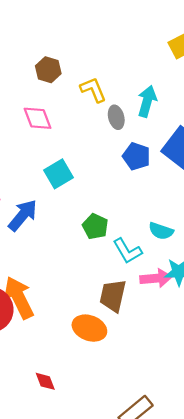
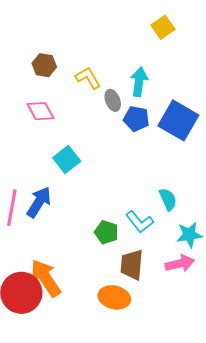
blue pentagon: (136, 156) -> (136, 119), moved
green pentagon: (95, 226) -> (106, 232), moved
cyan semicircle: (161, 231) -> (168, 199), turned -125
pink arrow: (156, 278) -> (180, 264), moved

